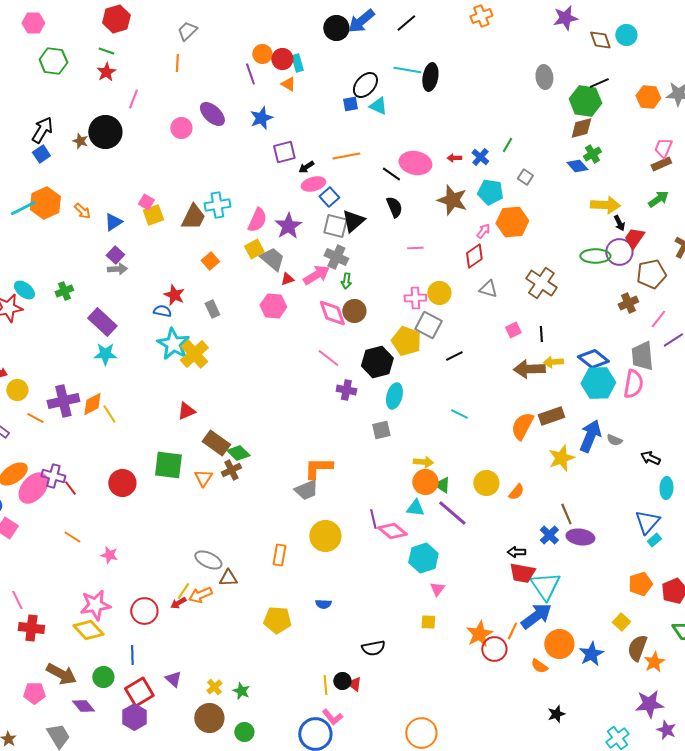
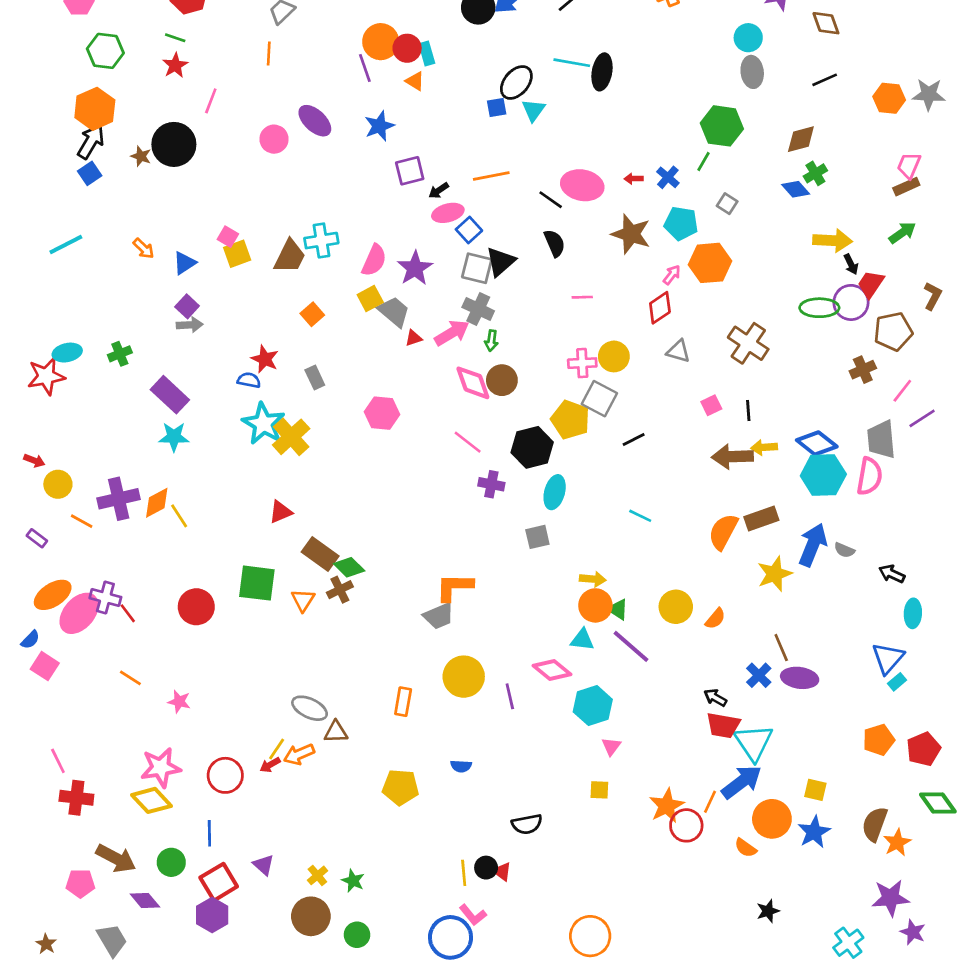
cyan circle: (626, 35) -> (748, 38), moved
orange circle: (262, 54) -> (381, 42), size x1.4
green hexagon: (585, 101) -> (722, 126), moved
cyan triangle: (378, 106) -> (534, 110), turned 42
orange hexagon: (45, 203) -> (95, 109), moved
cyan ellipse: (24, 290) -> (67, 353), turned -50
pink hexagon: (273, 306) -> (382, 413), moved
purple line: (373, 519) -> (510, 696), moved
black arrow: (516, 552) -> (715, 698), turned 30
yellow square: (621, 622) -> (815, 790), moved, turned -30

